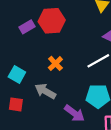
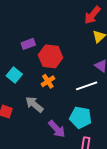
red hexagon: (52, 21) -> (51, 56), moved
cyan square: (17, 74) -> (14, 75), moved

